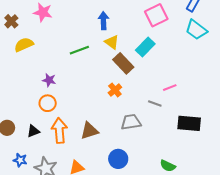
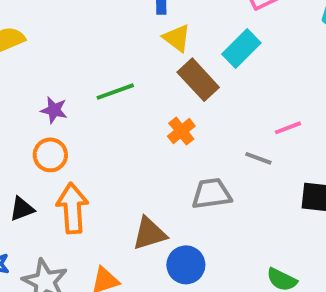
green line: (79, 50) -> (115, 92), moved
brown triangle: (89, 131) -> (149, 234), moved

